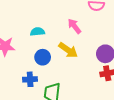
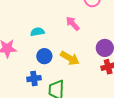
yellow arrow: (68, 50) -> (70, 58), moved

